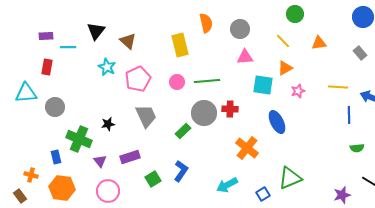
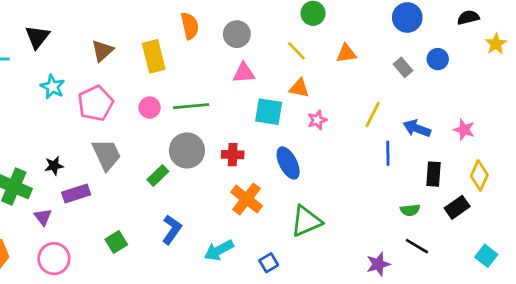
brown triangle: (128, 41) -> (102, 51), moved, turned 36
orange triangle: (285, 68) -> (299, 88), turned 42
yellow line: (338, 87) -> (373, 114), turned -66
red cross: (230, 109) -> (233, 155), moved
green semicircle: (357, 148) -> (410, 210), moved
purple rectangle: (130, 157) -> (76, 193), moved
blue L-shape: (181, 171) -> (172, 229), moved
green triangle: (290, 178) -> (306, 221), moved

